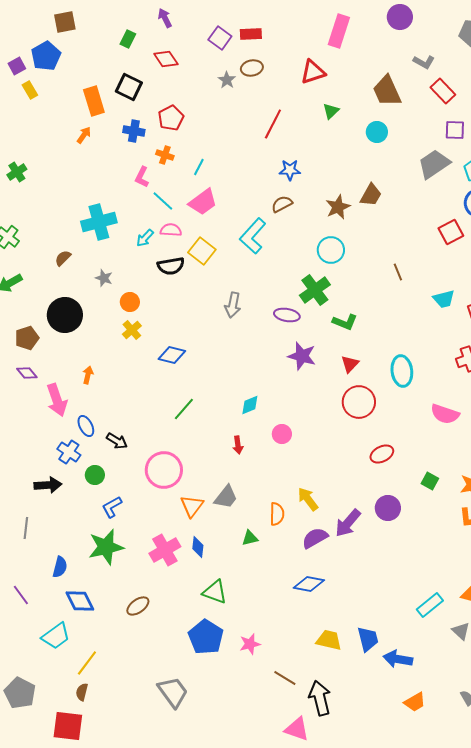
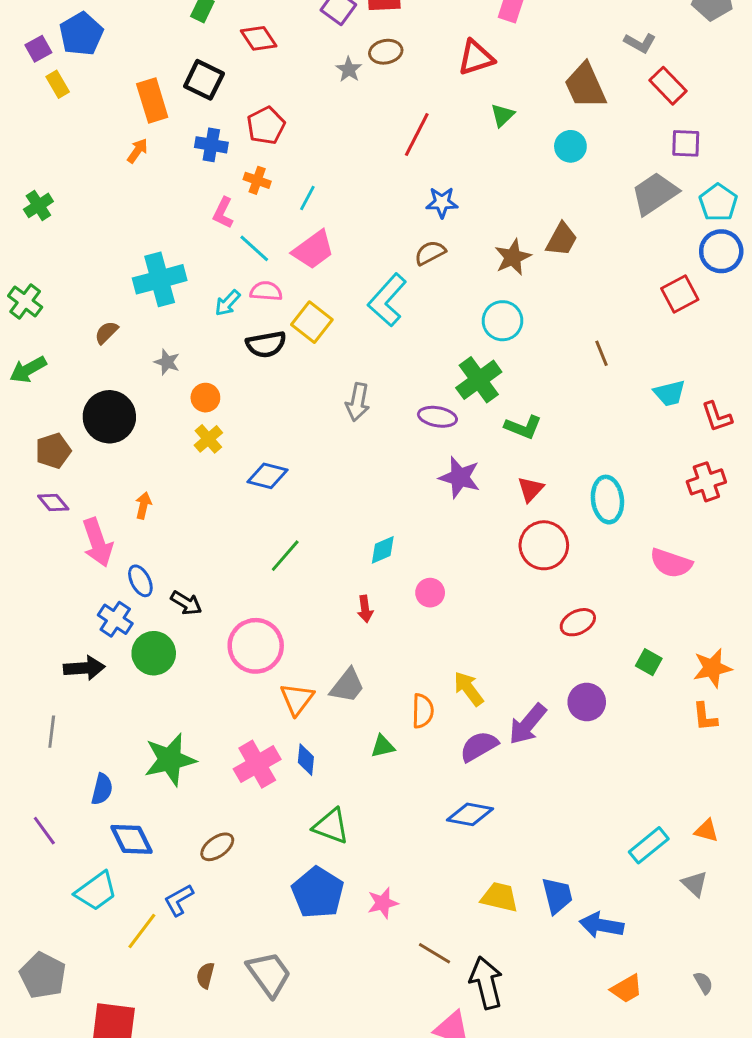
green circle: (95, 475) -> (154, 653), size x1.5
blue L-shape: (112, 507) -> (179, 900), moved
brown semicircle: (82, 692) -> (205, 975), moved

